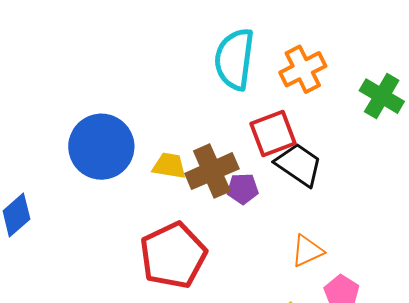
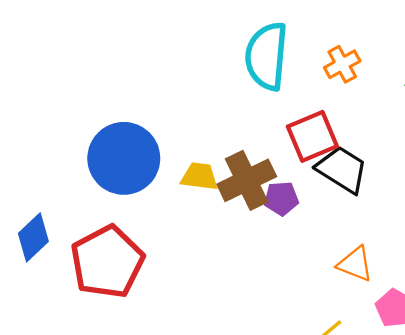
orange cross: (303, 69) -> (342, 64), size x0.7
orange triangle: (307, 251) -> (355, 264), turned 48
red pentagon: (173, 255) -> (107, 262), moved

